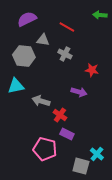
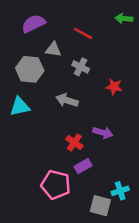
purple arrow: (79, 92) -> (103, 133), moved
gray arrow: (41, 101) -> (67, 100), moved
purple rectangle: (67, 134) -> (83, 166), turned -56
cyan cross: (97, 154) -> (120, 191), turned 32

